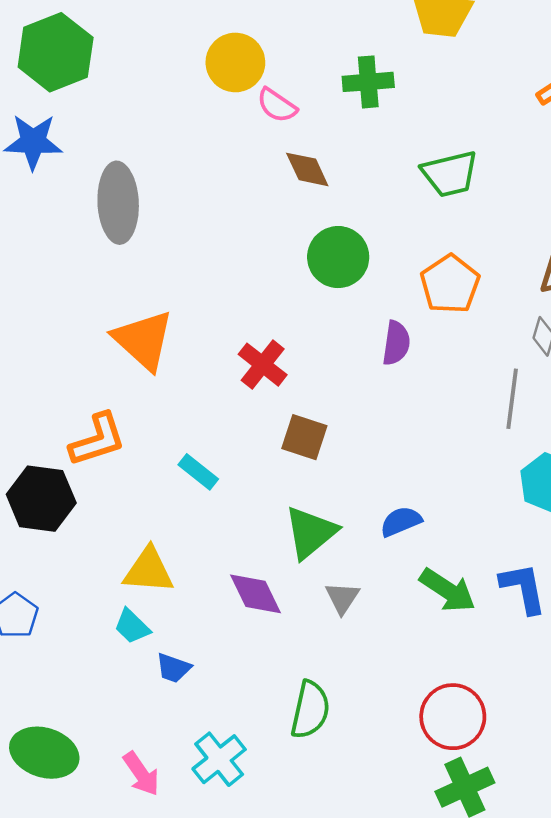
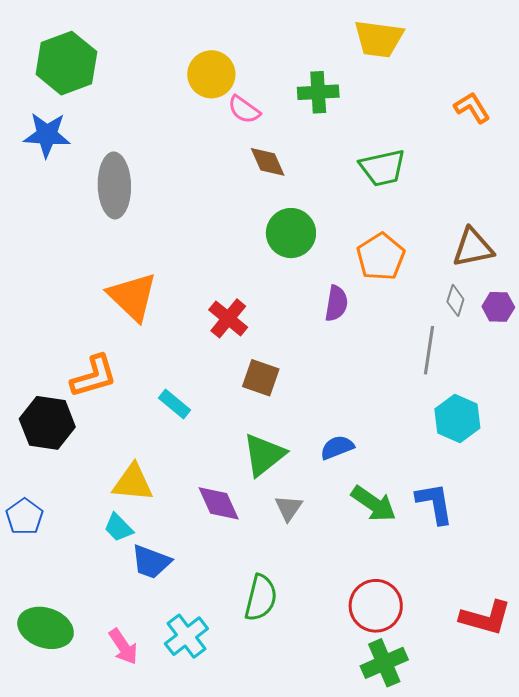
blue trapezoid: (173, 668) -> (151, 562), size x1.4

